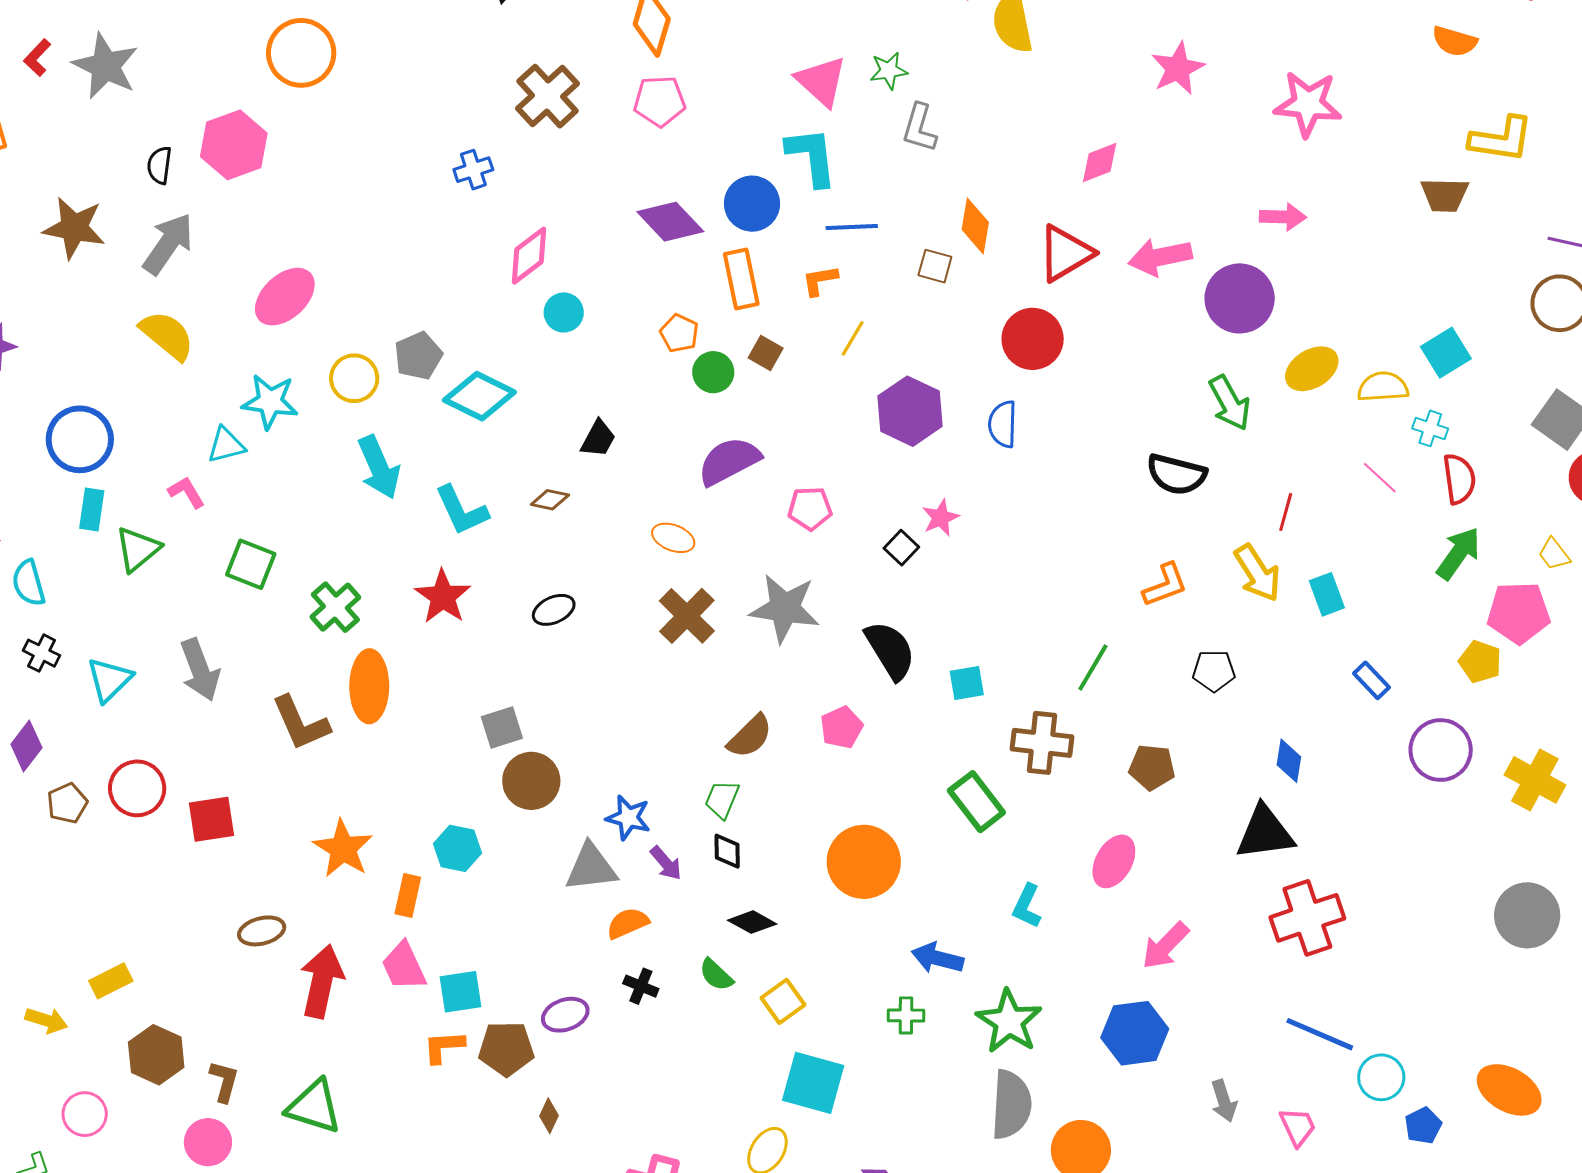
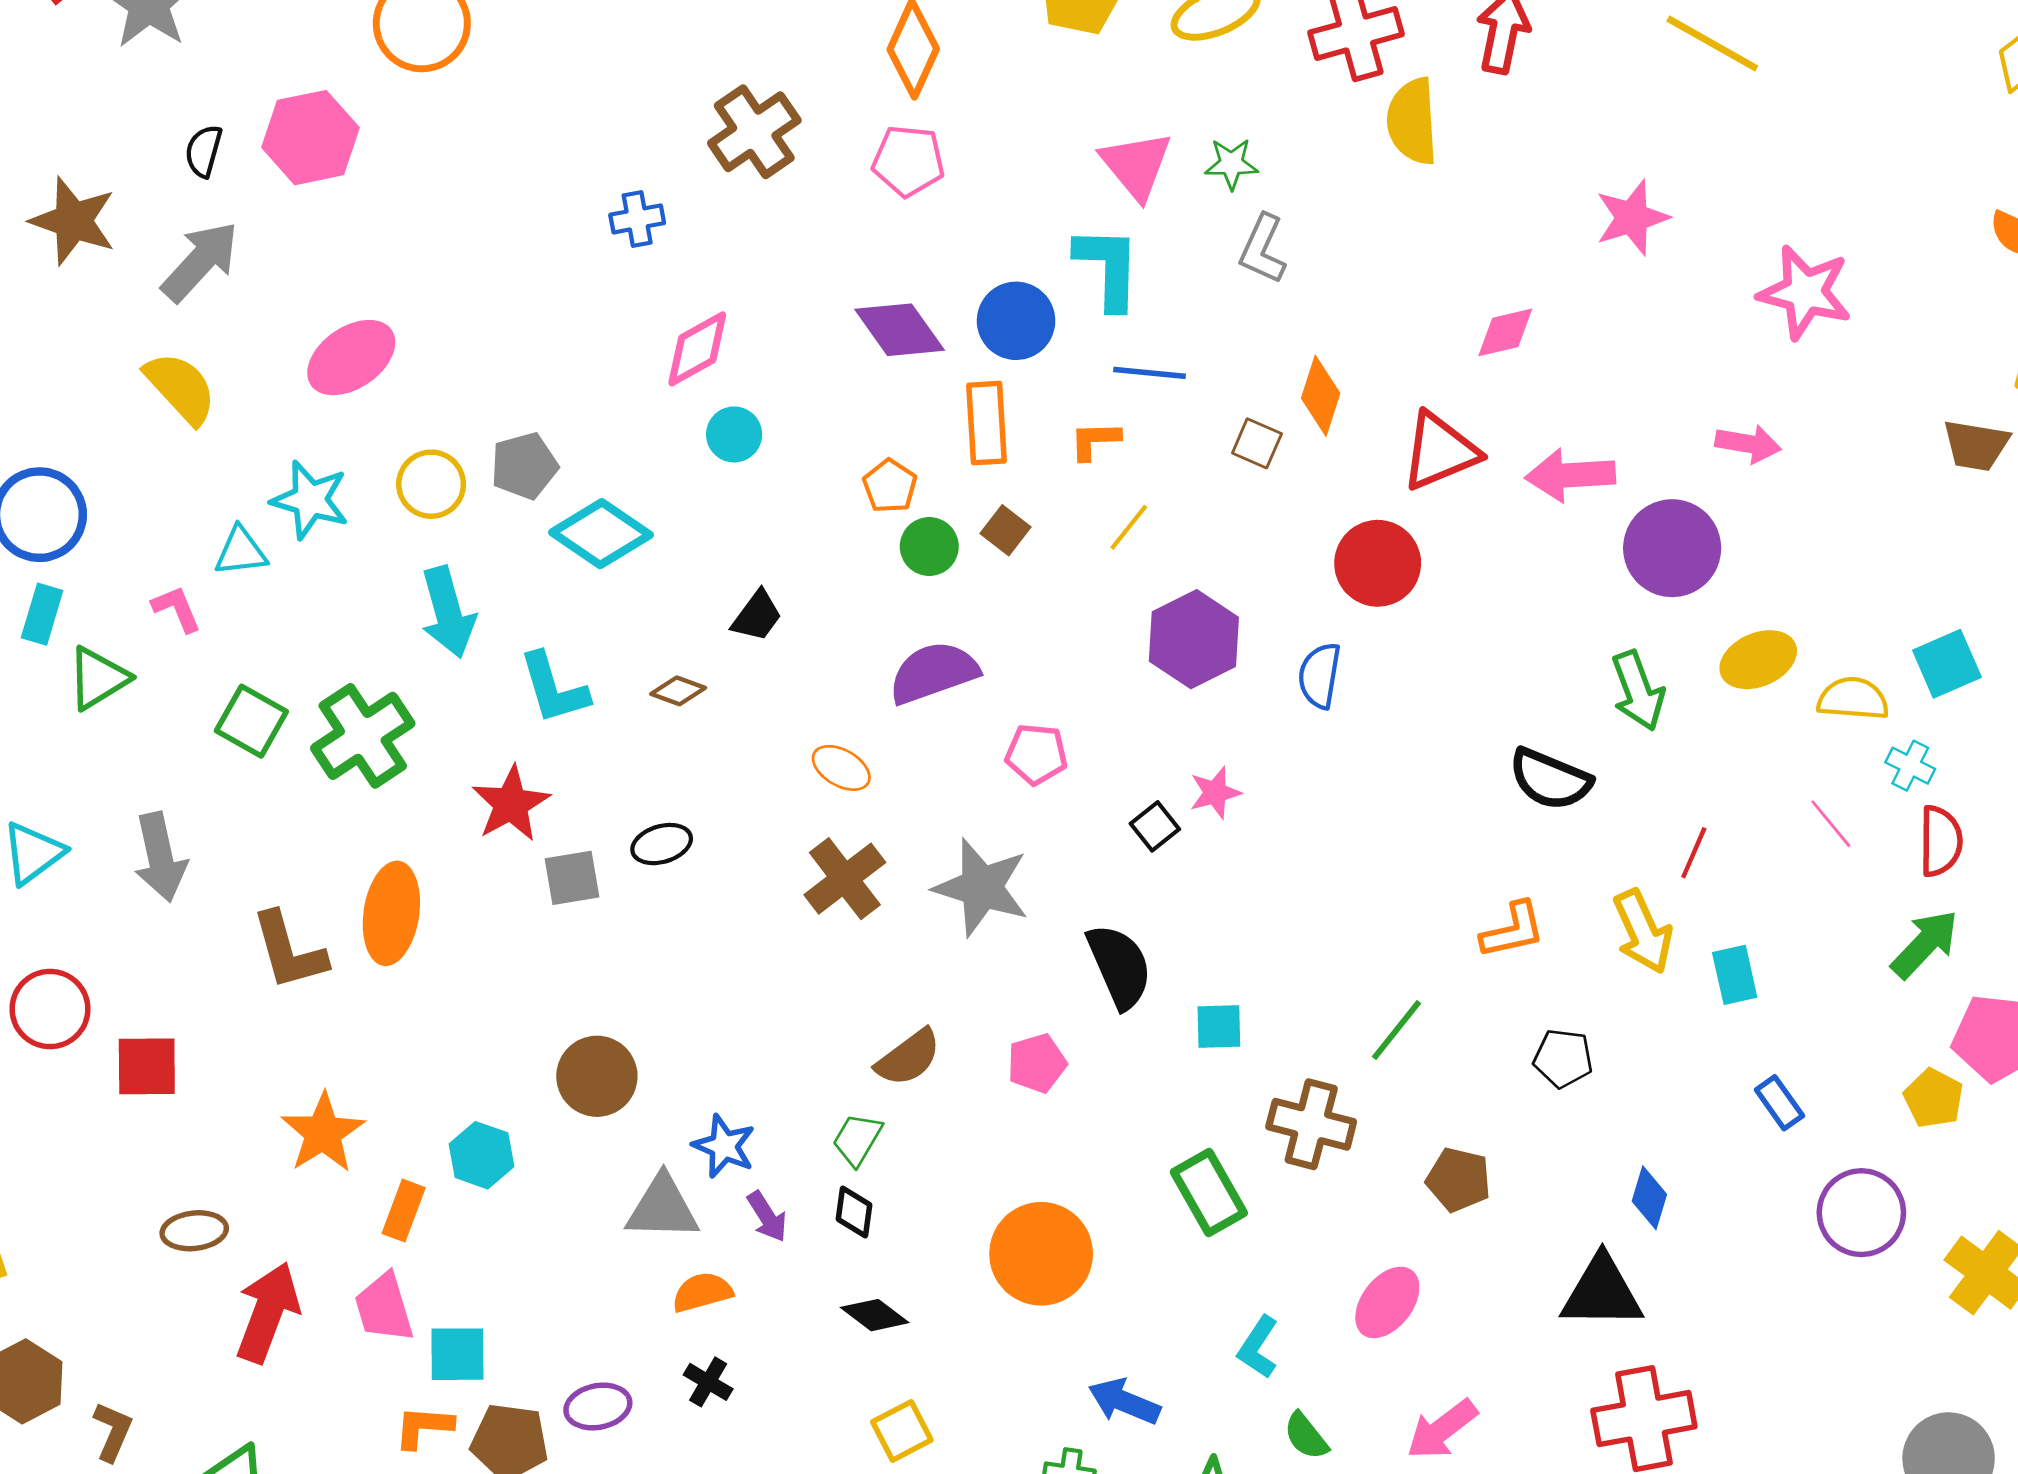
green cross: (335, 607) -> (363, 736), moved, size x1.4
gray square: (502, 727) -> (572, 878), moved
green semicircle: (716, 975) -> (1306, 1436), moved

